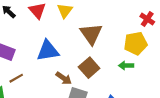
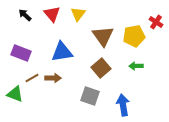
yellow pentagon: (136, 43) -> (134, 36), moved
brown arrow: (64, 78) -> (53, 78), moved, turned -35

